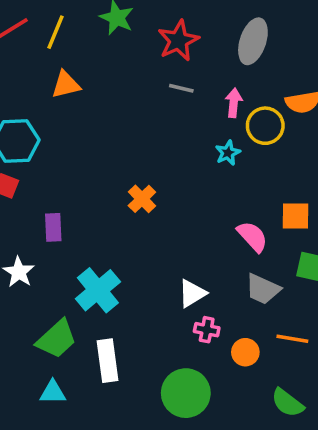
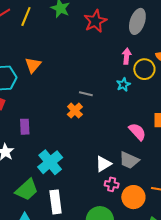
orange triangle: (66, 85) -> (33, 65), moved, turned -36
gray line: (181, 88) -> (86, 94), moved
gray trapezoid: (263, 289) -> (129, 160), moved
orange circle: (245, 352) -> (133, 197), size x1.5

